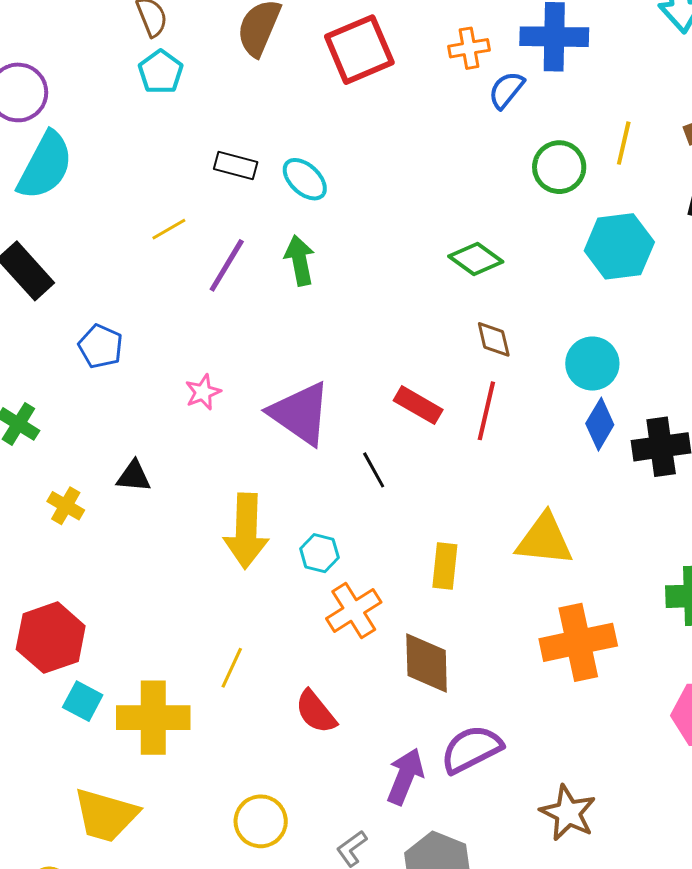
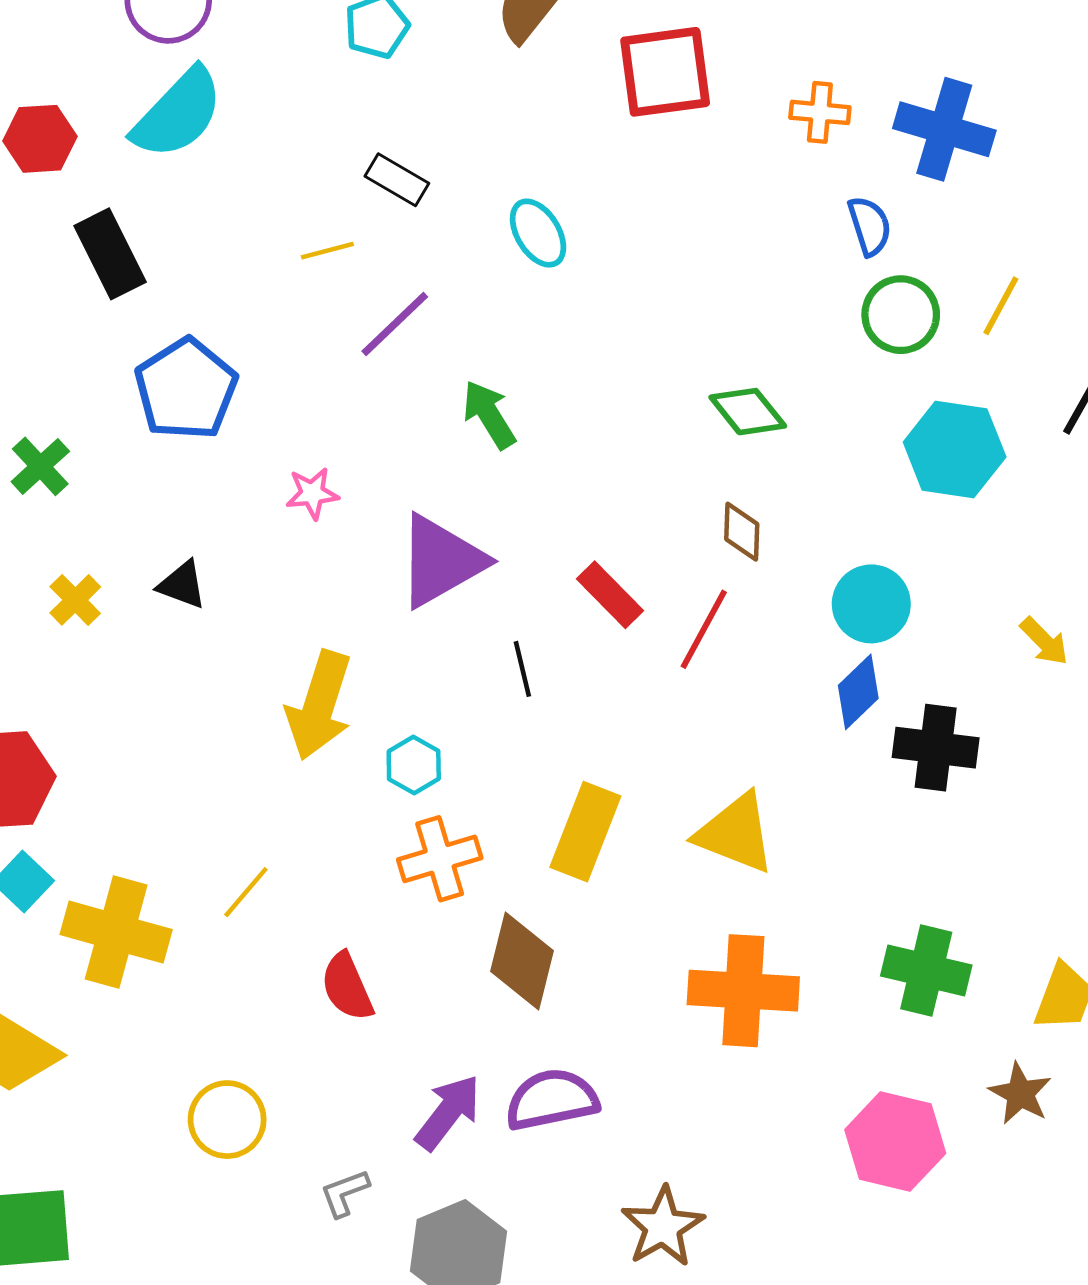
blue semicircle: (506, 90) -> (870, 226), moved, turned 108
black rectangle: (236, 166) -> (397, 180), moved
green arrow: (300, 260) -> (489, 415), moved, turned -36
blue pentagon: (101, 346) -> (186, 389), size x1.6
purple triangle: (300, 413) -> (441, 561), turned 40
yellow rectangle: (445, 566) -> (585, 832), size x1.4

